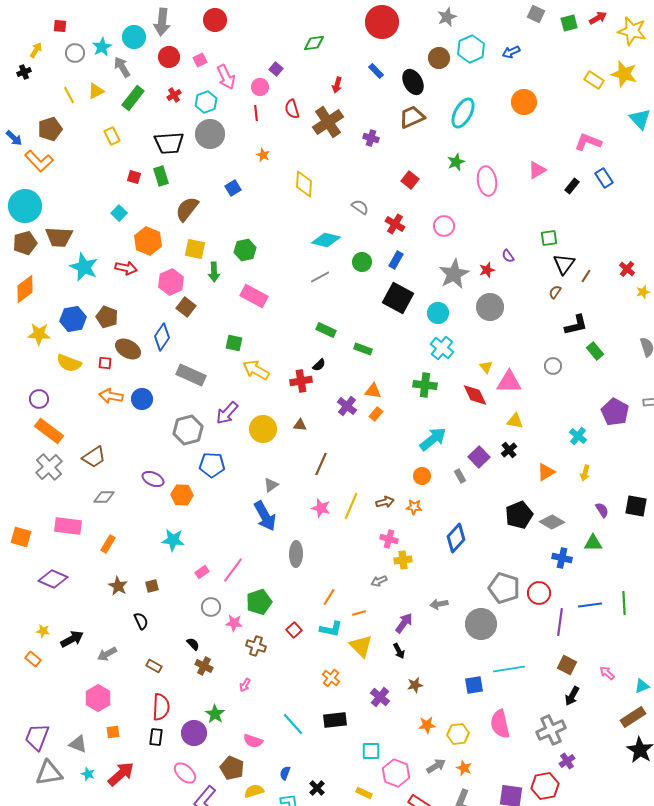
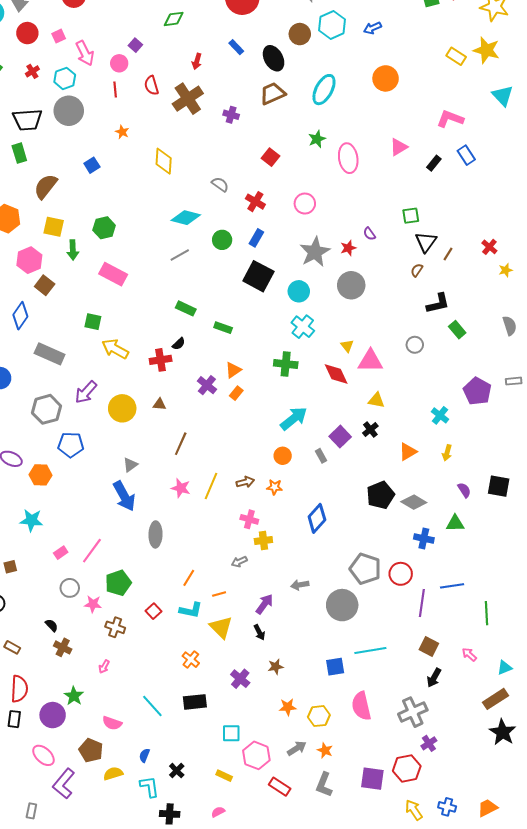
orange triangle: (373, 391) -> (233, 370), turned -42
green line: (624, 603) -> (486, 613), moved

